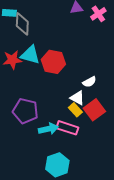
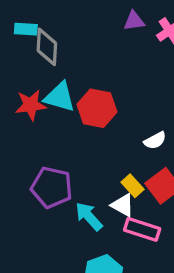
white triangle: (77, 98) -> (123, 205), moved
pink rectangle: (67, 128) -> (142, 229), moved
cyan arrow: (48, 129) -> (89, 216), turned -120

